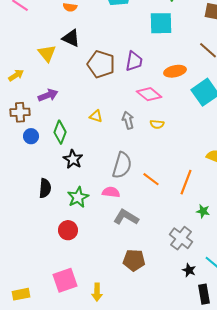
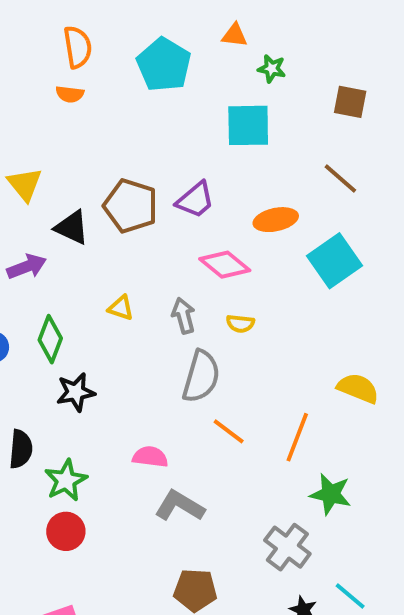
black triangle: (71, 38) -> (72, 227), moved
purple trapezoid: (134, 61) -> (195, 200), turned 40
black star: (73, 159) -> (76, 392), turned 30
gray semicircle: (122, 165) -> (201, 376), moved
green star: (78, 197) -> (66, 480), moved
green star: (203, 211) -> (331, 494), size x1.5

